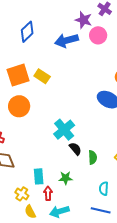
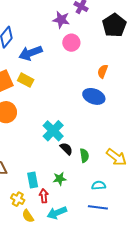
pink circle: (98, 35) -> (71, 43), moved
blue arrow: (66, 40) -> (30, 53), moved
cyan semicircle: (104, 189) -> (99, 185), turned 88

